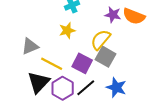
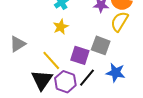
yellow semicircle: (101, 40) -> (120, 22), moved
gray triangle: (30, 46) -> (18, 44), moved
yellow line: (52, 64) -> (51, 60), turned 30

